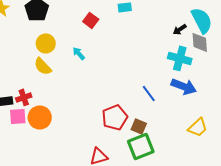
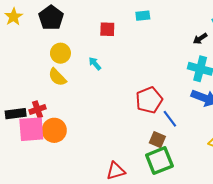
red square: (91, 20) -> (107, 29), turned -35
blue line: (149, 93) -> (170, 119), moved
pink square: (18, 116) -> (31, 129), size x1.5
red pentagon: (115, 117) -> (149, 100), moved

